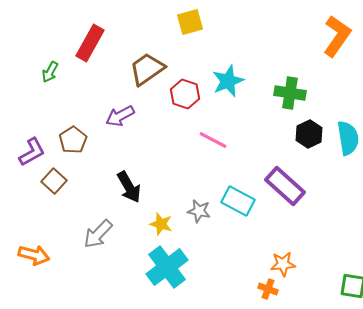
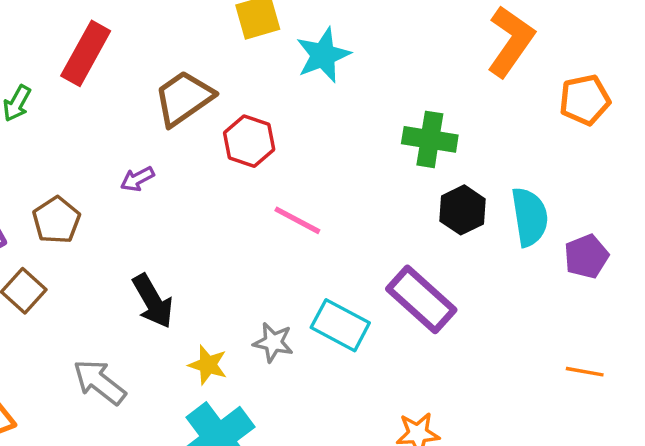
cyan star: (228, 81) -> (323, 55), moved
purple arrow: (120, 116) -> (137, 179), size x0.7
gray arrow: (98, 234) -> (99, 382), turned 84

